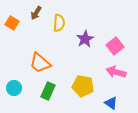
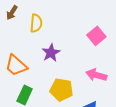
purple star: (85, 39) -> (51, 53), moved
pink square: (115, 46) -> (96, 36), moved

